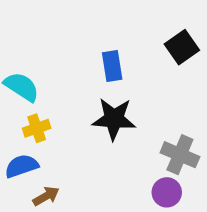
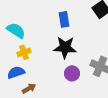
purple circle: (167, 192) -> (72, 73), moved

